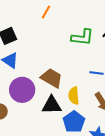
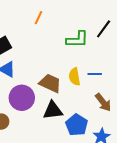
yellow semicircle: (74, 96) -> (75, 77), moved

